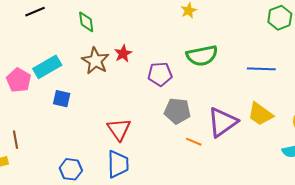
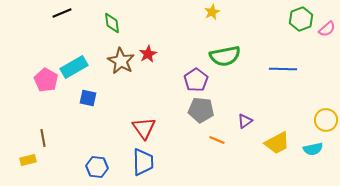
purple pentagon: (160, 74) -> (196, 80), moved, turned -30
yellow trapezoid: (260, 114) -> (277, 143), moved, turned -64
purple triangle: (222, 122) -> (245, 121), size x0.5

